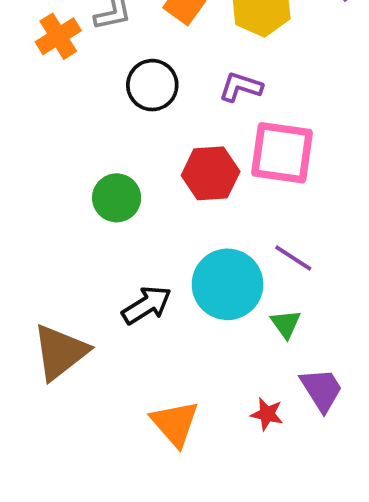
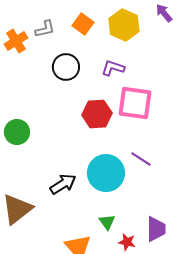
green circle: (117, 198) -> (17, 132), moved
green triangle: (286, 324) -> (107, 222), moved
purple trapezoid: (321, 390) -> (156, 229), turned 32

